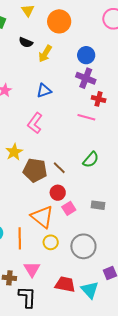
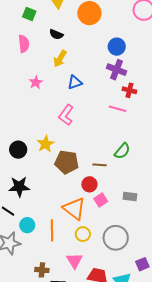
yellow arrow: (45, 54) -> (60, 59), moved
brown line: (59, 168) -> (100, 165), moved, turned -40
pink triangle: (32, 269) -> (74, 261), moved

